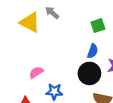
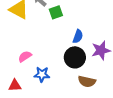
green square: (98, 26) -> (56, 12), moved

